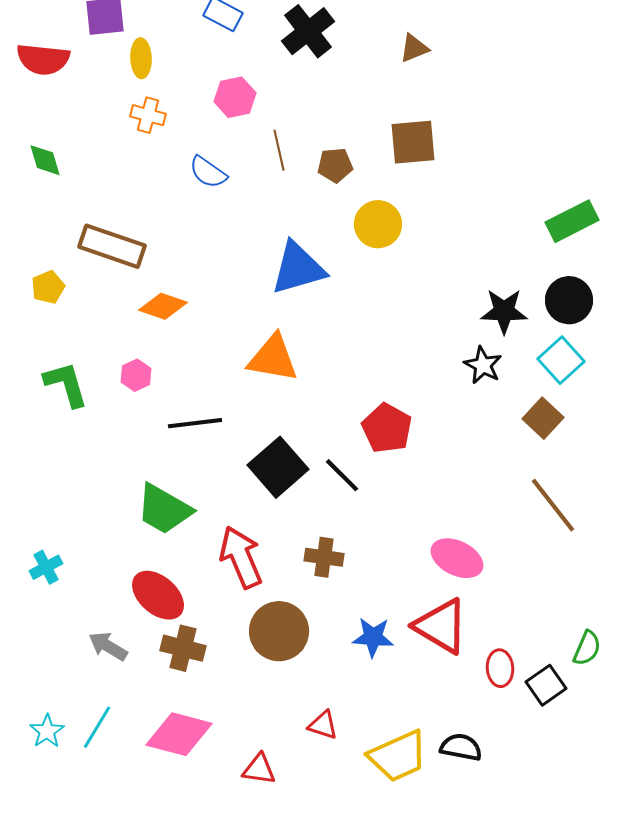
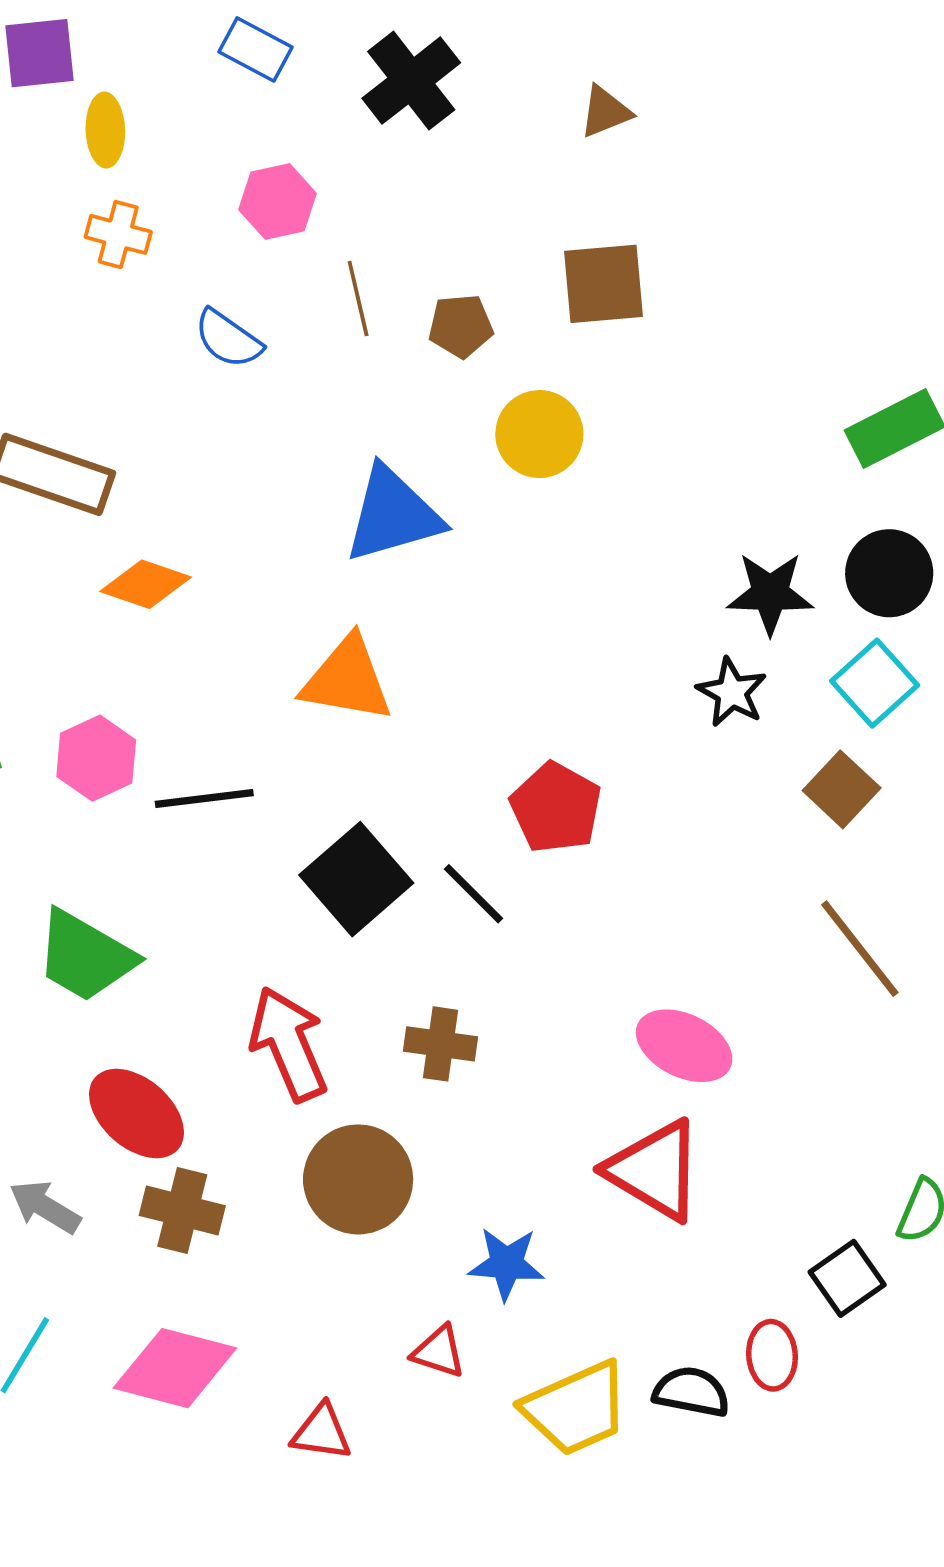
pink hexagon: (136, 375) -> (96, 758), moved, size x1.4
green trapezoid: (164, 509) -> (85, 956), moved
blue star: (373, 637) -> (506, 1264), moved
red ellipse: (500, 668) -> (772, 1355), moved

